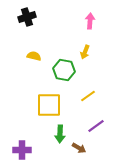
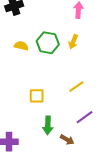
green hexagon: (64, 70) -> (48, 43), moved
yellow square: (49, 105) -> (37, 96), size x0.6

